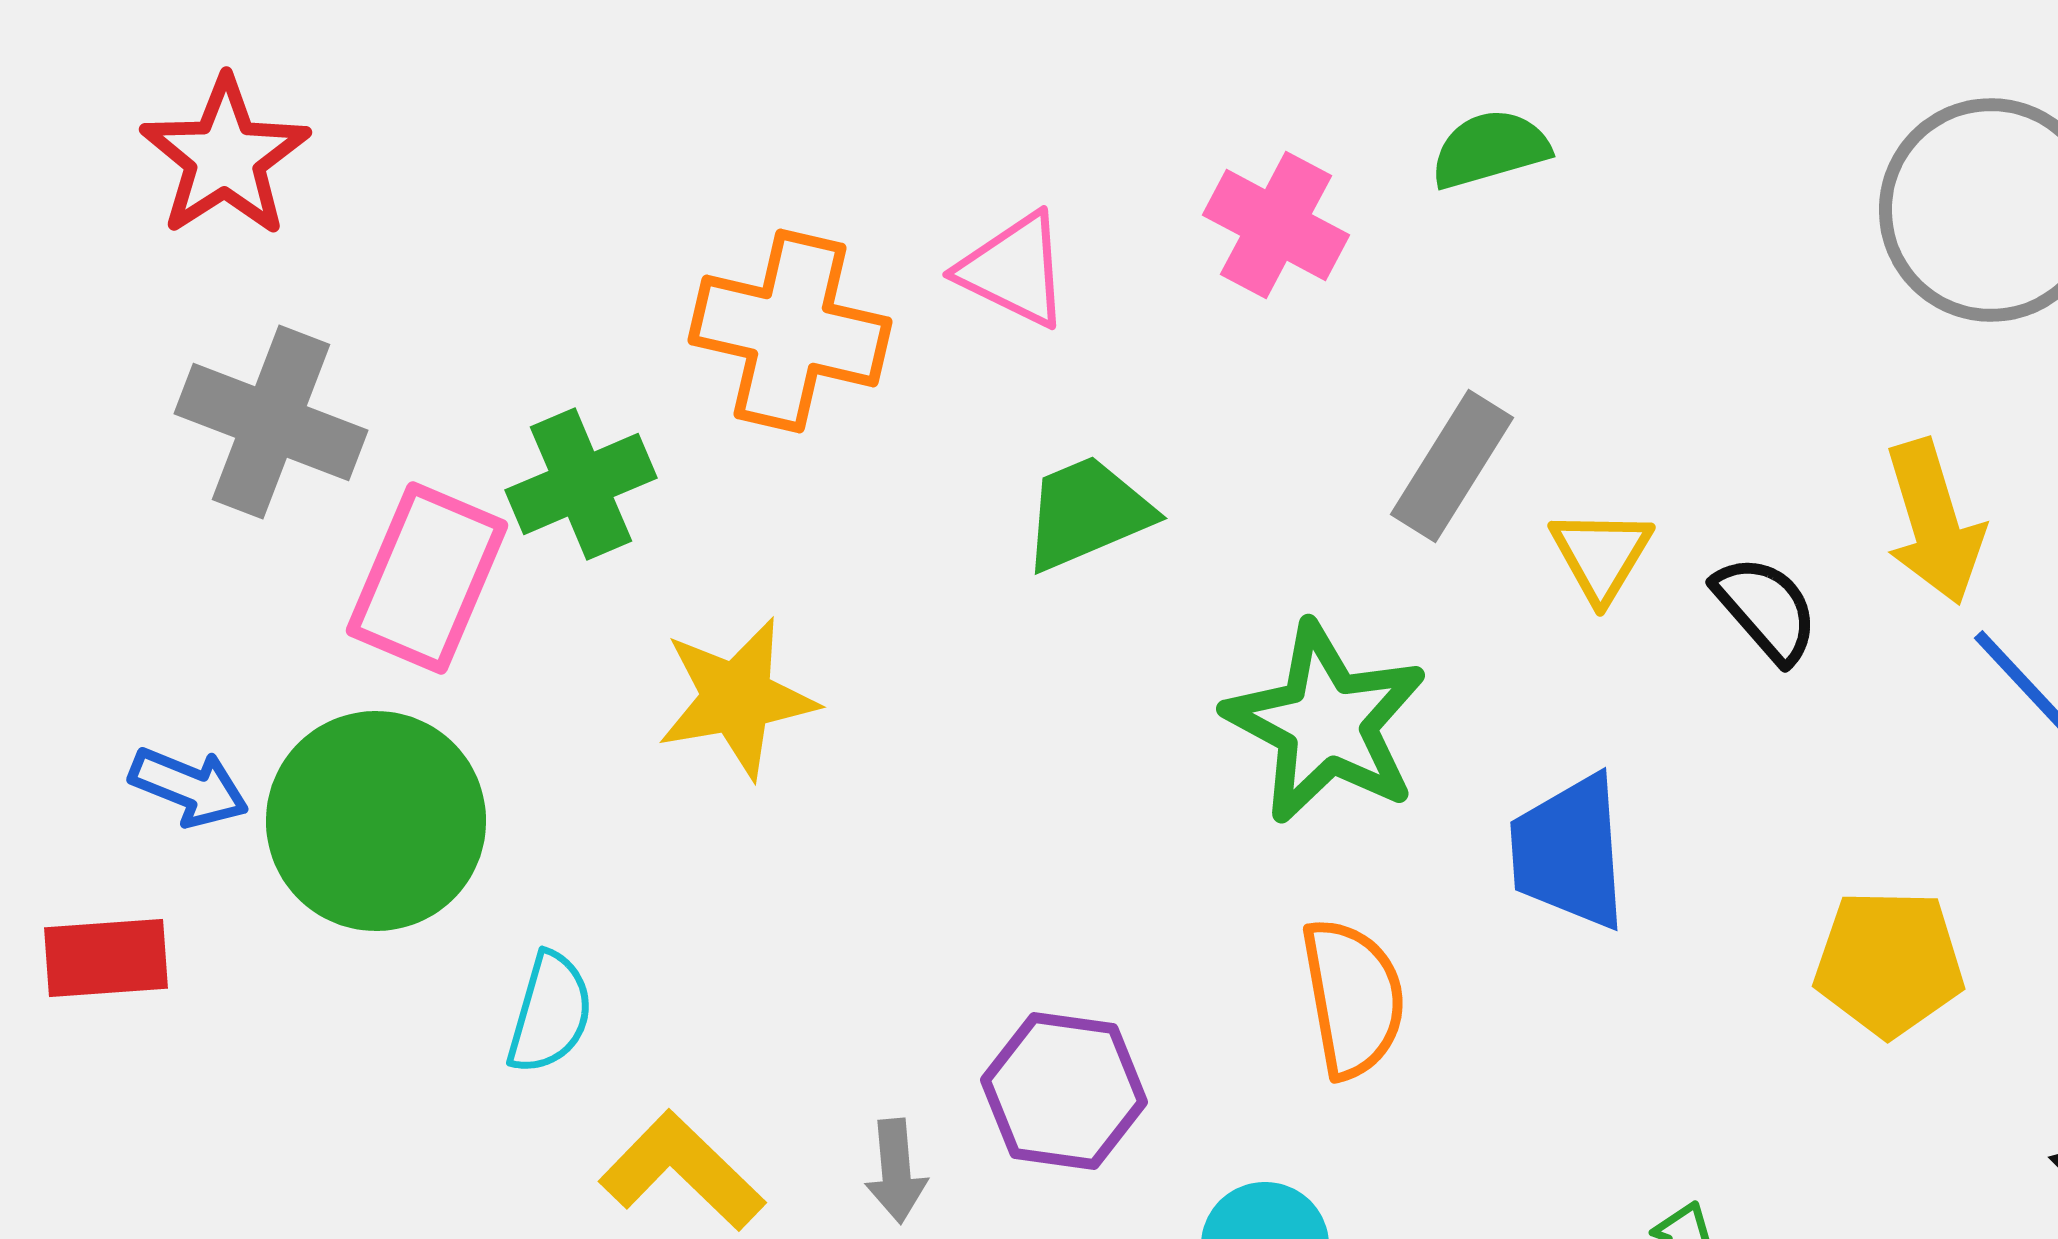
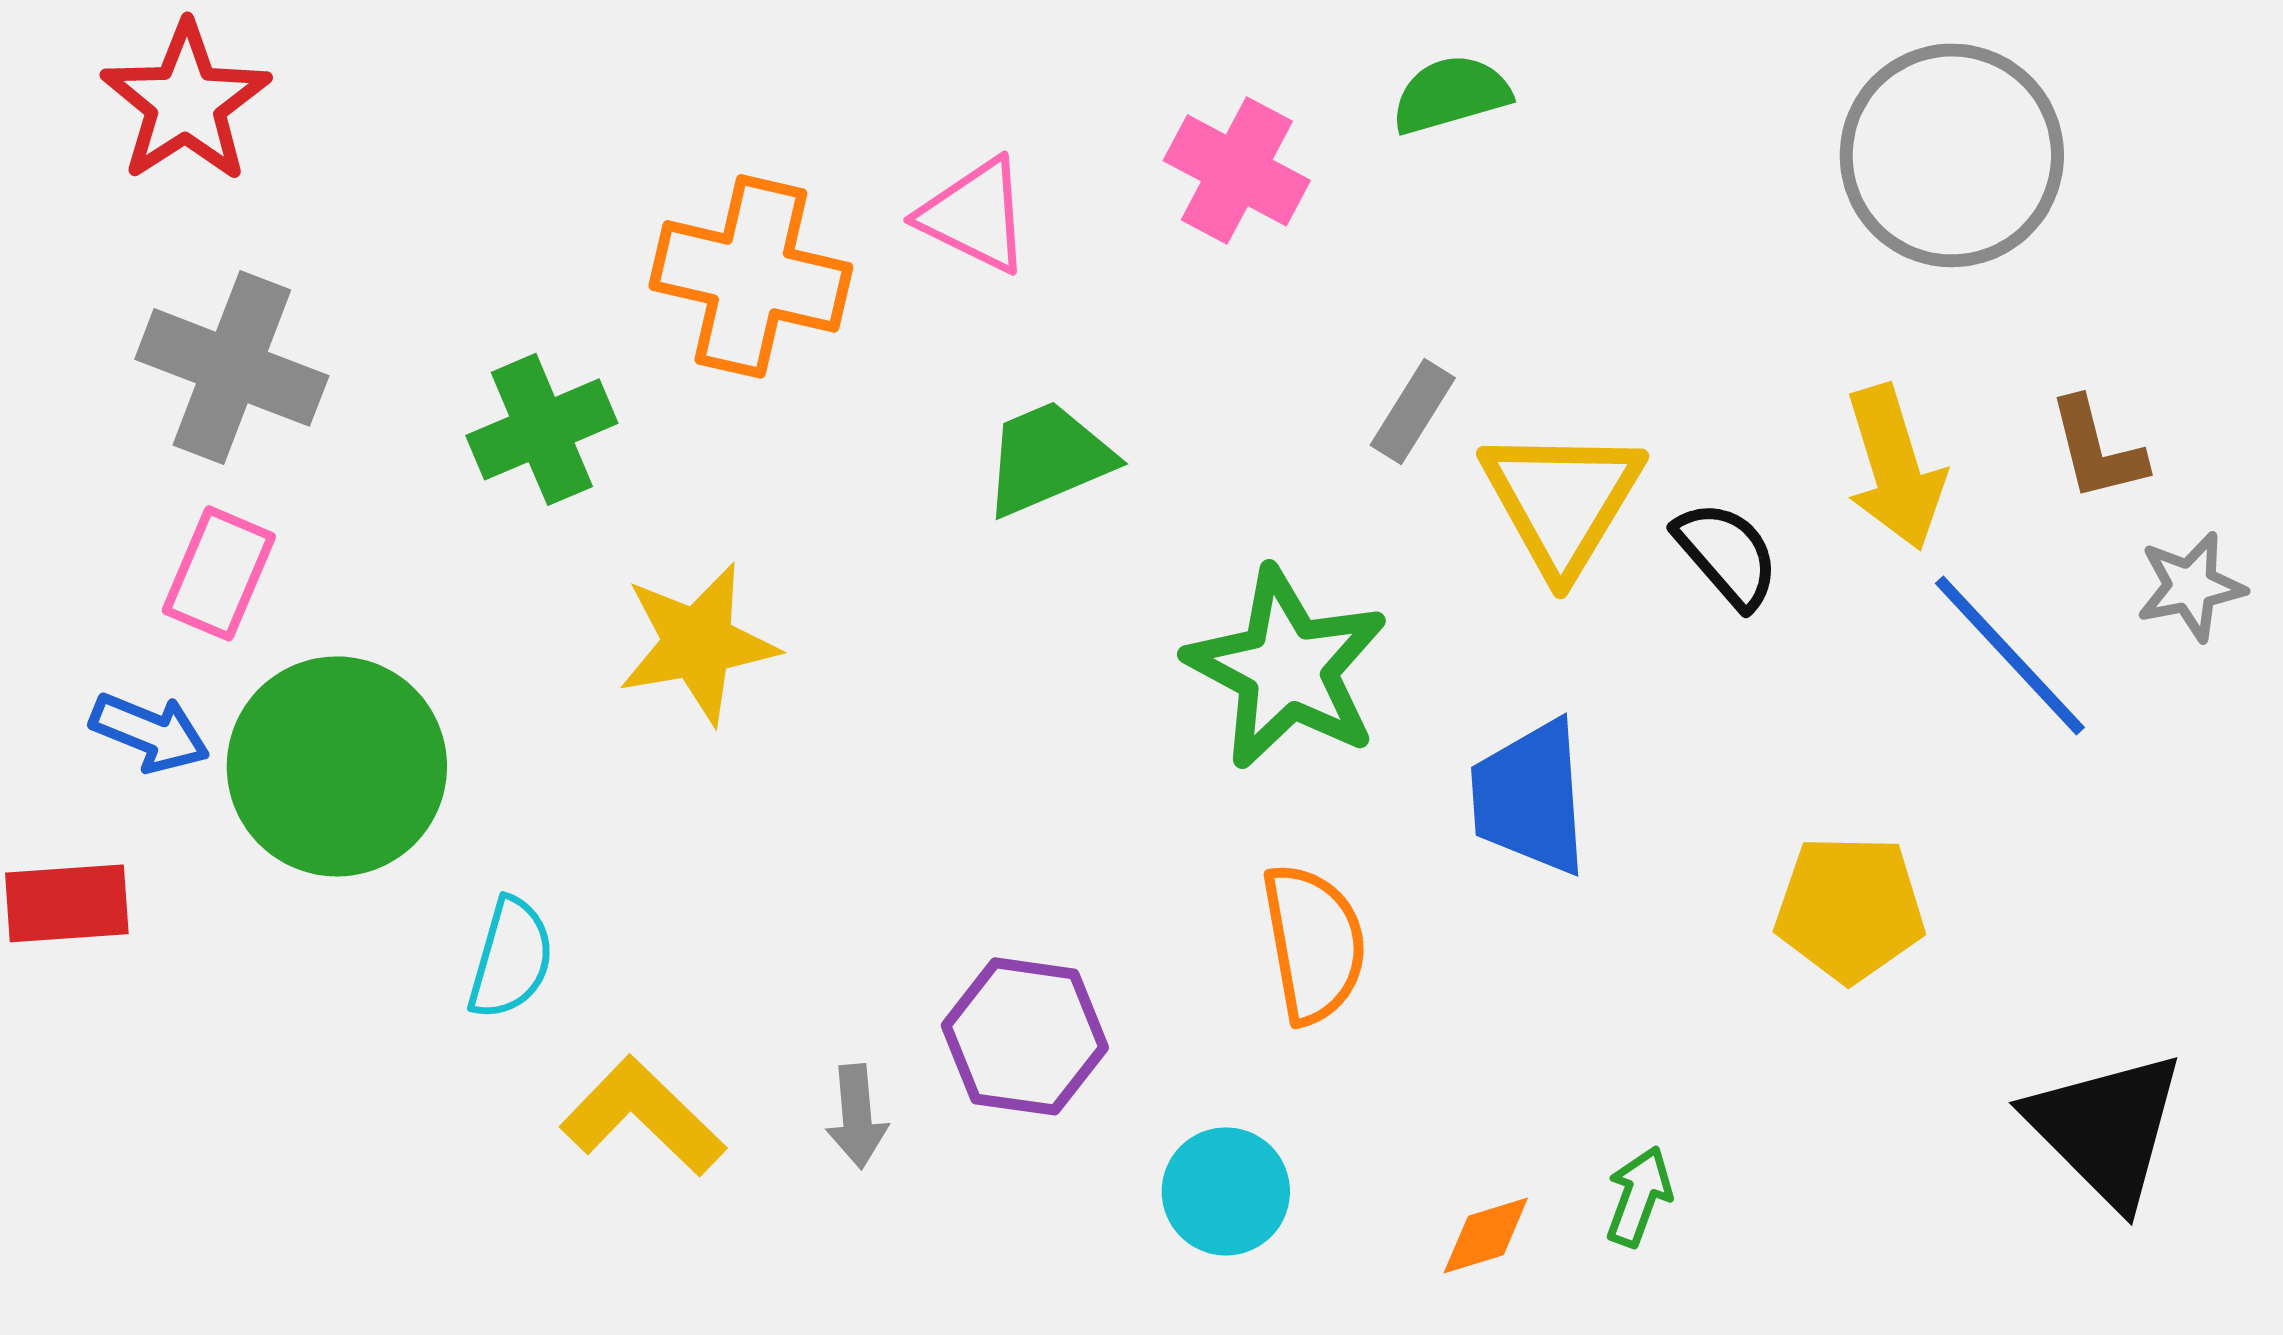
gray rectangle: (1452, 466) -> (1413, 411), size x0.7
yellow triangle: (1601, 555) -> (1562, 500), size x1.6
pink rectangle: (427, 578) -> (219, 573), moved, size x0.7

